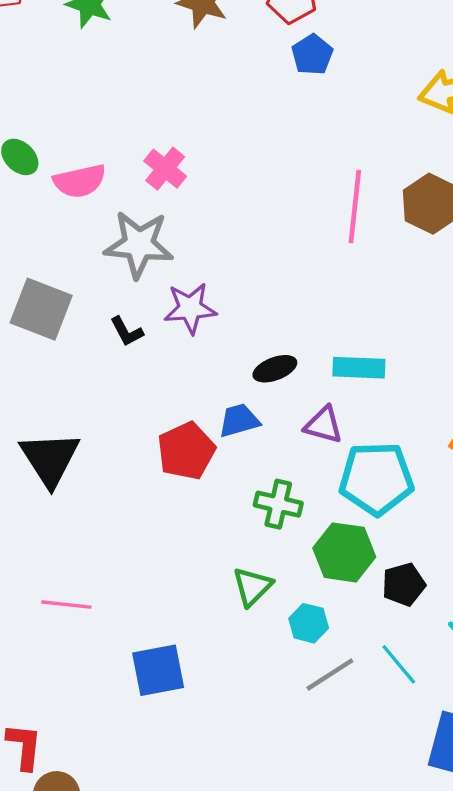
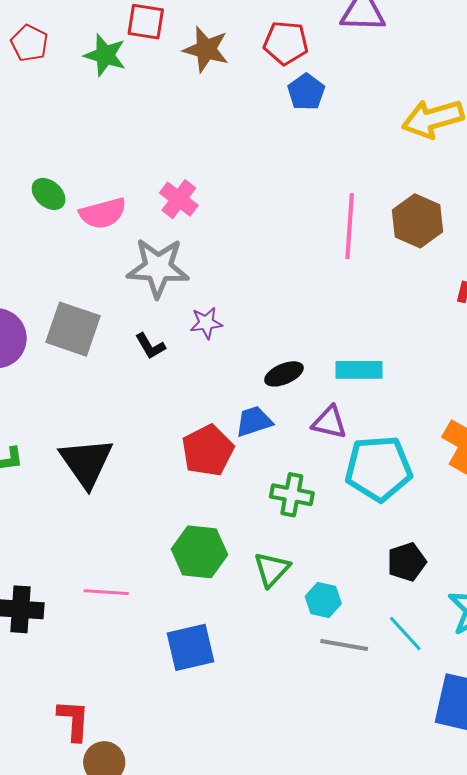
purple star: (190, 308) -> (206, 323), size x0.7
green hexagon: (344, 552) -> (199, 552), moved
gray line: (330, 675) -> (344, 645), turned 45

